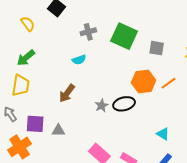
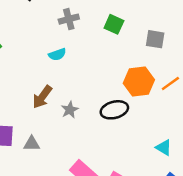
green square: (124, 36) -> (114, 24), size x0.6
gray star: (102, 106) -> (70, 110), moved

